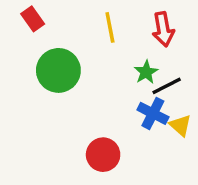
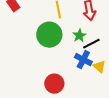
green circle: (58, 70) -> (49, 35), moved

